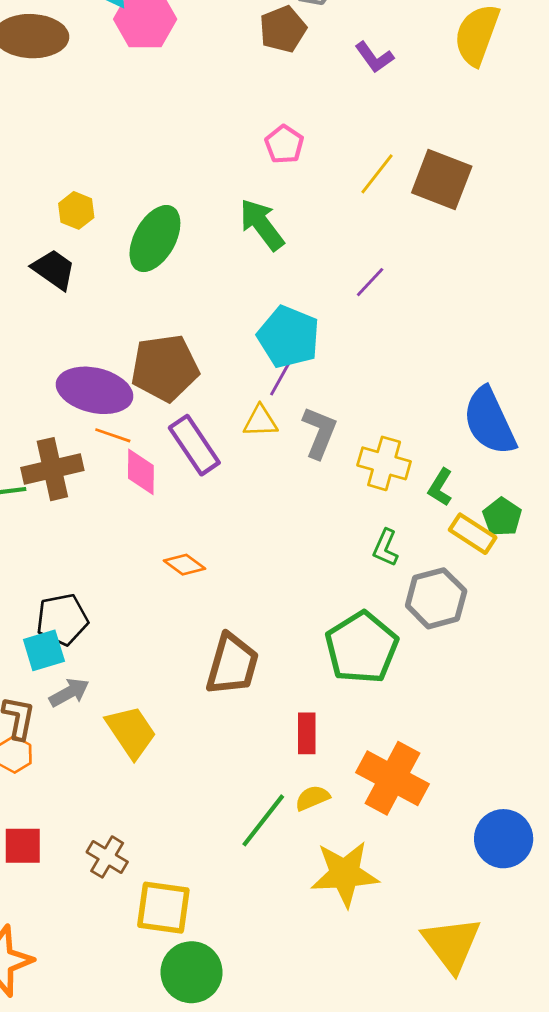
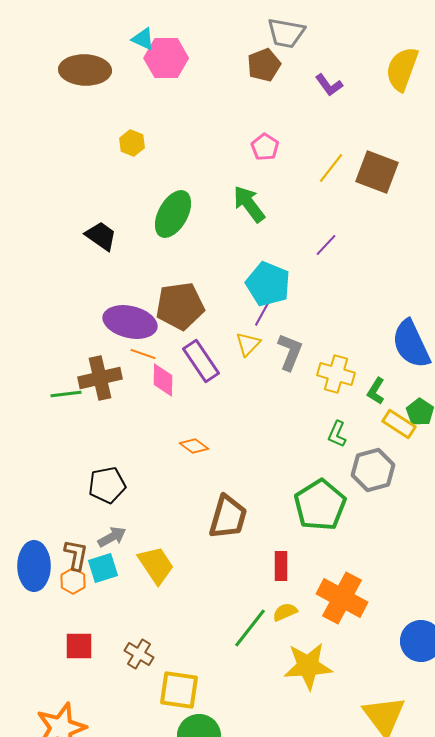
yellow hexagon: (76, 210) -> (132, 143), moved
yellow triangle: (260, 421) -> (248, 344), turned -44
cyan square: (44, 650) -> (103, 568), moved

